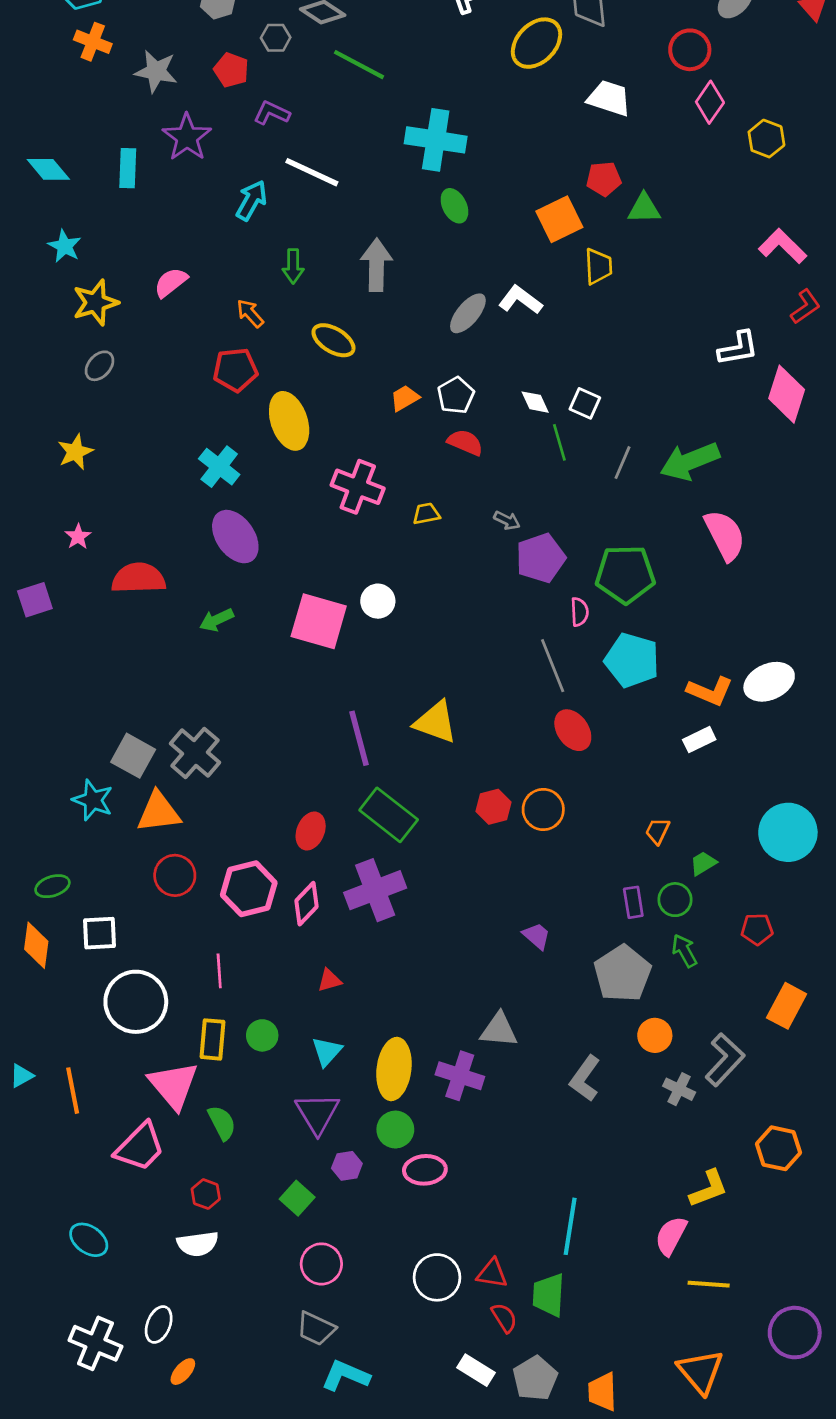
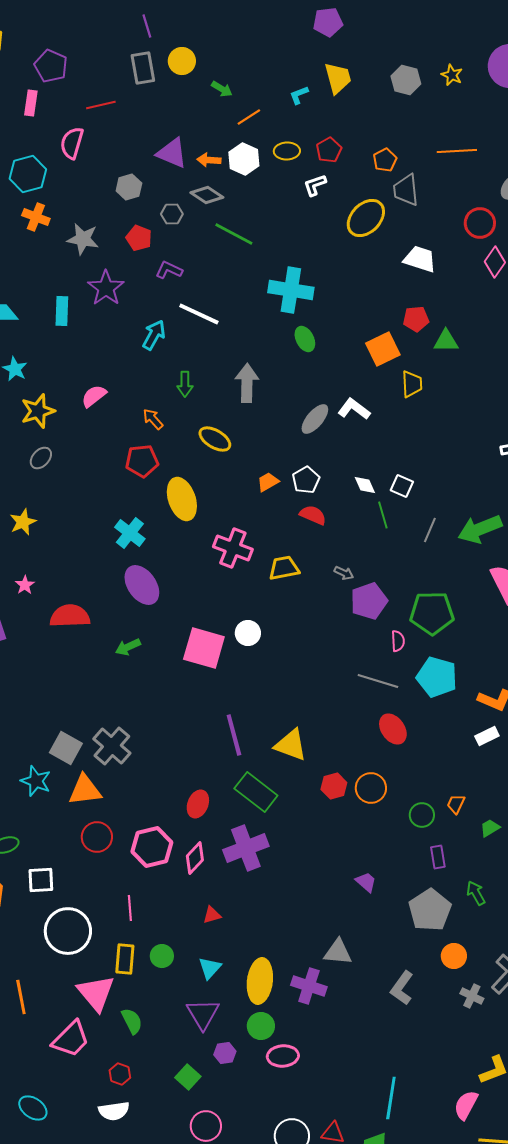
yellow trapezoid: (426, 514) -> (284, 568), size x1.5
gray line: (553, 666) -> (378, 681), turned -51
yellow triangle: (436, 722) -> (291, 745), moved
green circle: (675, 900) -> (422, 815), moved

